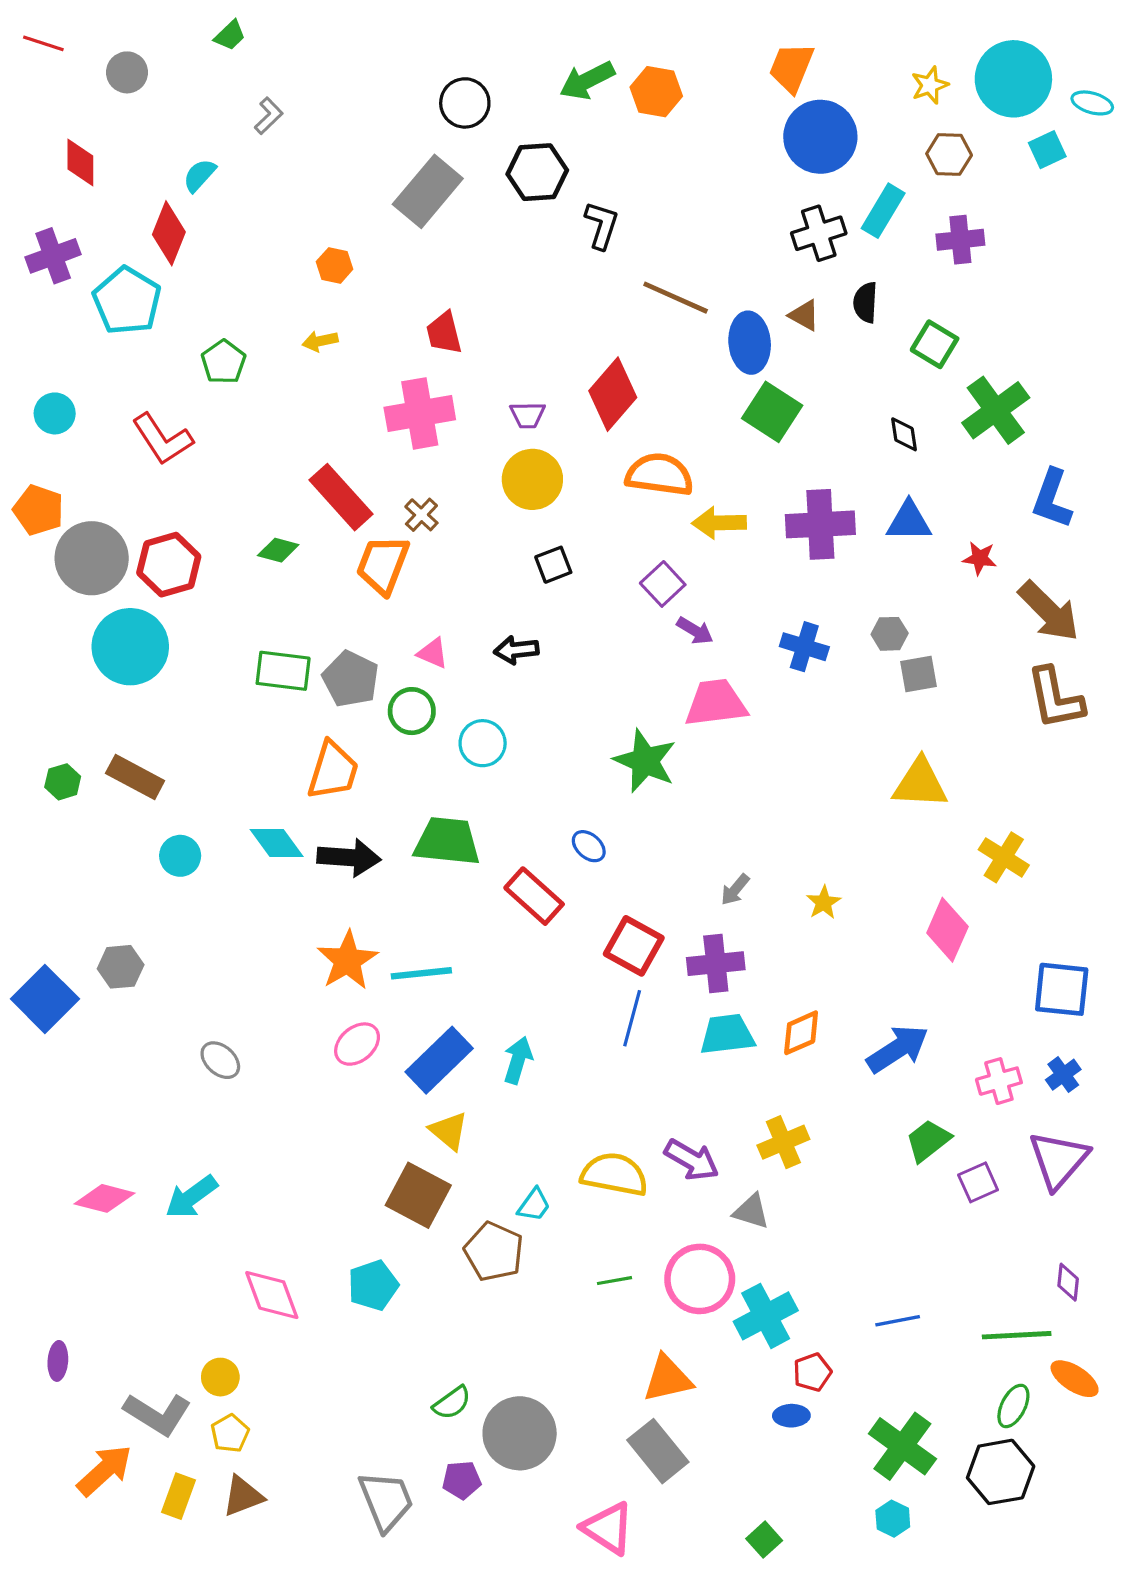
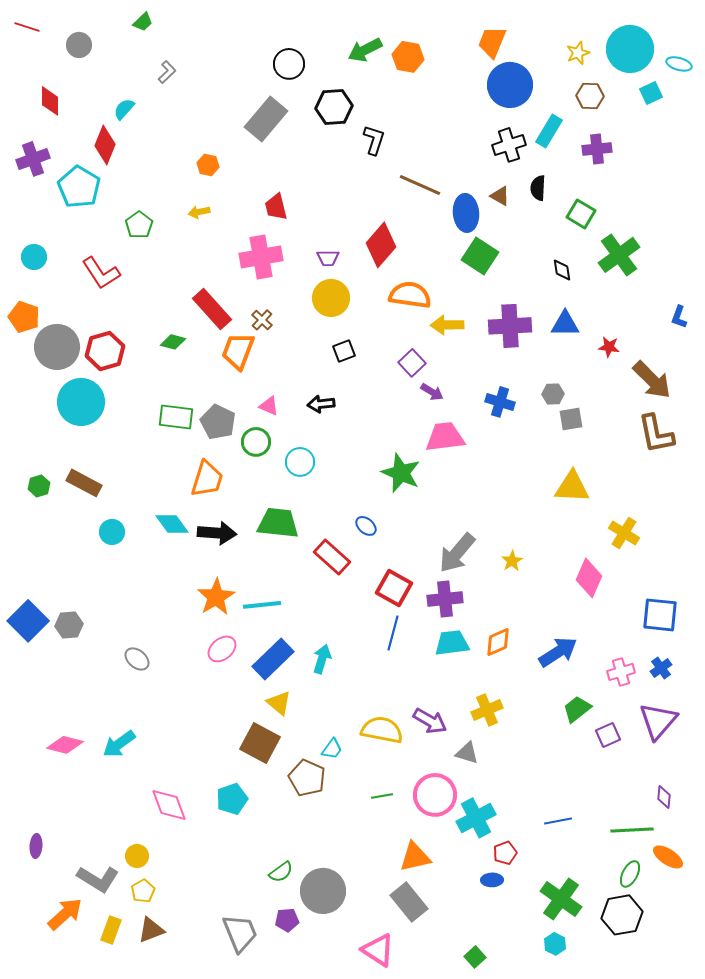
blue L-shape: (1052, 499) -> (679, 317), moved, size x0.6
gray arrow: (735, 890) -> (457, 553), size x2.0
gray hexagon: (121, 967) -> (69, 625), moved

